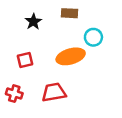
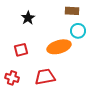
brown rectangle: (69, 13) -> (72, 11), moved

